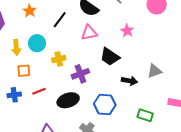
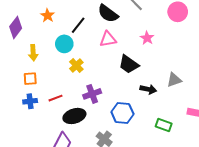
cyan circle: (37, 43) -> (64, 44), moved
yellow cross: (59, 59) -> (76, 65), turned -32
orange square: (24, 71) -> (30, 79), moved
purple cross: (80, 74) -> (92, 94), moved
black ellipse: (68, 100) -> (74, 116), moved

